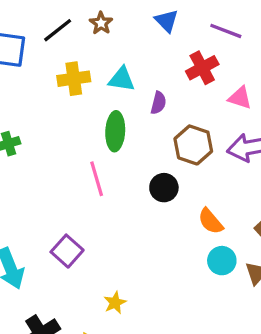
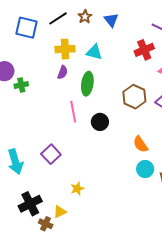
blue triangle: (167, 21) -> (111, 20), moved
purple semicircle: (158, 103) -> (63, 72), moved
black circle: (164, 188) -> (100, 122), moved

